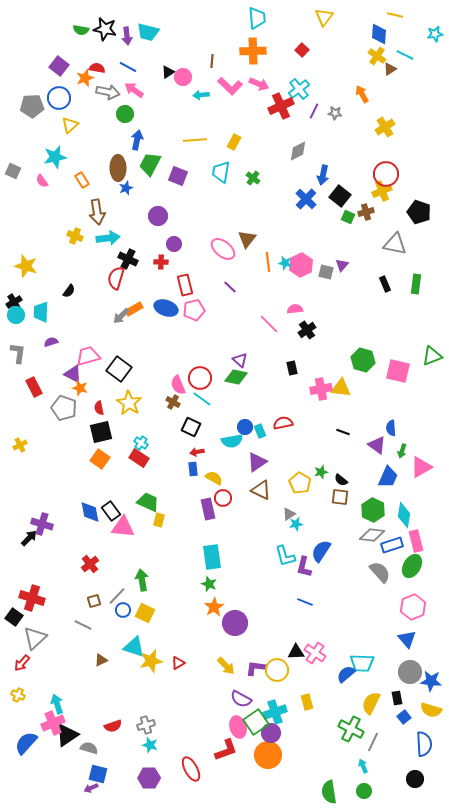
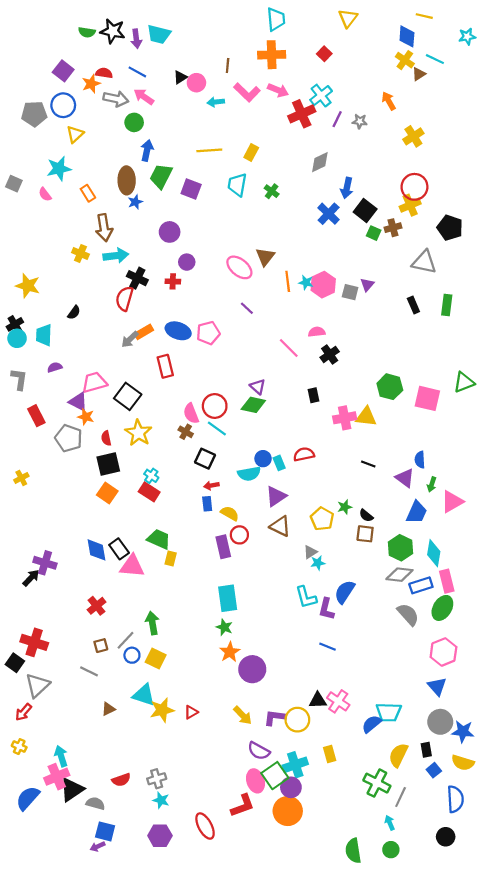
red rectangle: (185, 285) -> (165, 366), moved

